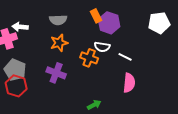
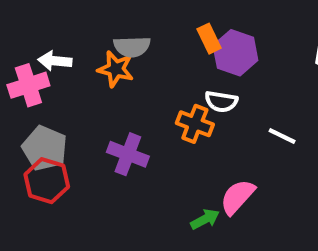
orange star: (59, 43) -> (116, 69), moved, turned 30
white line: (125, 57) -> (282, 136), moved
pink semicircle: (129, 83) -> (237, 197), moved, turned -144

